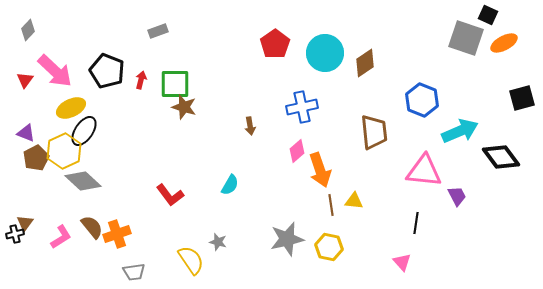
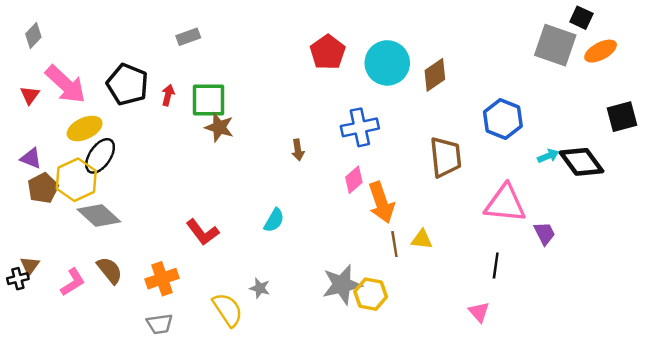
cyan arrow: (460, 131) -> (548, 156), size x0.5
black diamond: (501, 157) -> (581, 162), moved
orange cross: (117, 234) -> (162, 279), moved
yellow hexagon: (329, 247) -> (371, 294), moved

